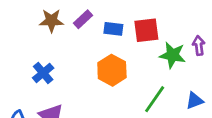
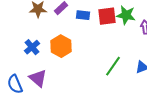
green star: (173, 55) -> (126, 15), moved
orange hexagon: (112, 70) -> (61, 46), moved

